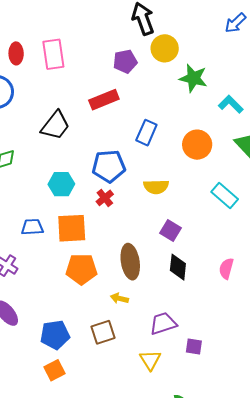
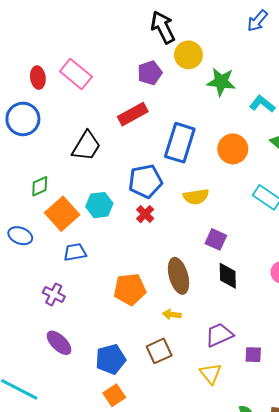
pink rectangle: (53, 54) -> (76, 74), turned -36
blue rectangle: (146, 133) -> (180, 143), size x1.5
orange square: (72, 228) -> (62, 214), moved, turned -32

